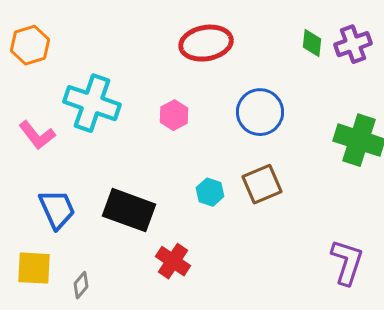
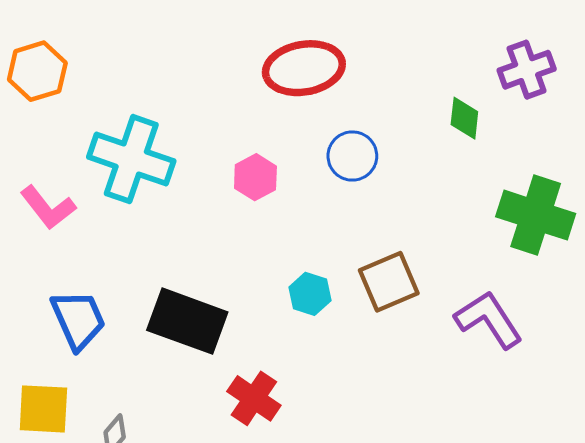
green diamond: (312, 43) -> (464, 118), moved
blue circle: (260, 112) -> (352, 156), moved, size x0.7
purple L-shape: (347, 262) -> (489, 320), moved, turned -51

